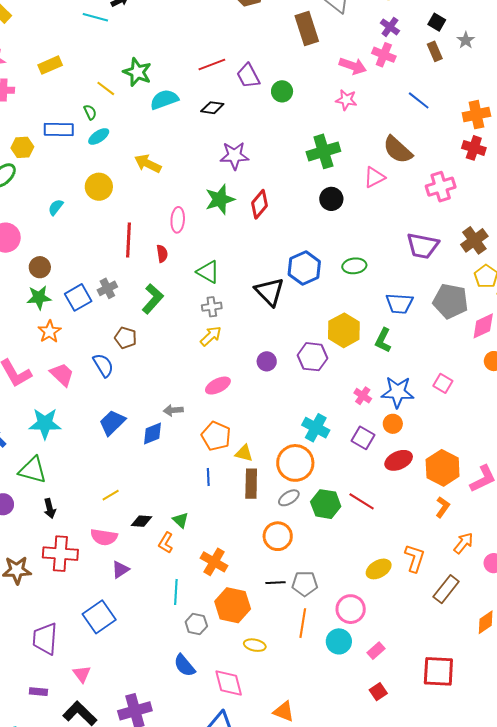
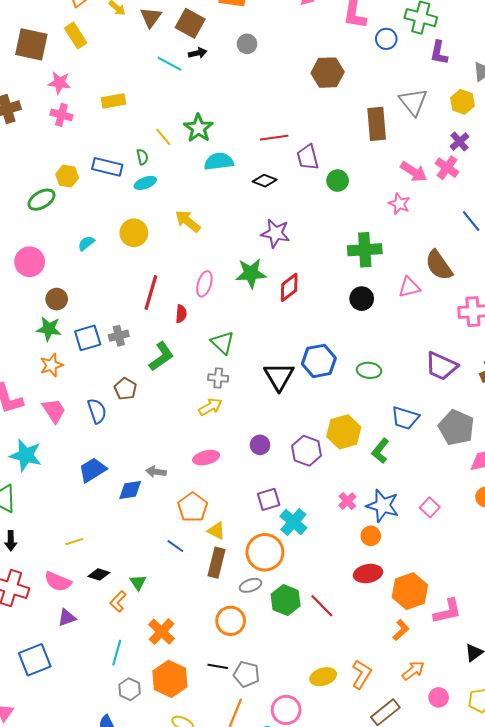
purple square: (363, 438) -> (269, 499), moved, turned 30
blue line: (208, 477) -> (175, 546), turned -66

